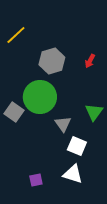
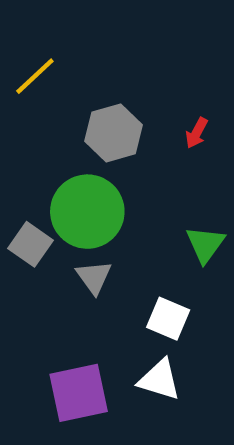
gray triangle: (63, 124) -> (94, 277), moved
purple square: (36, 180) -> (79, 393), size x2.0

